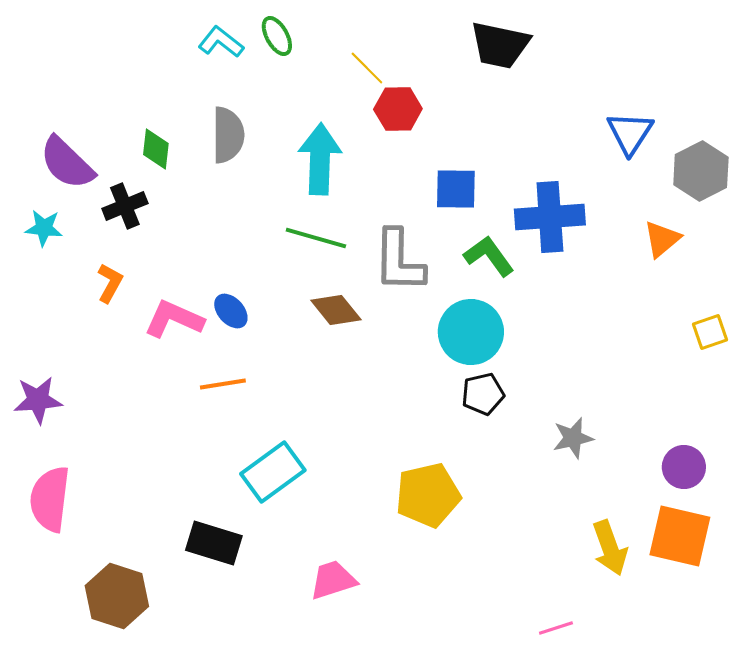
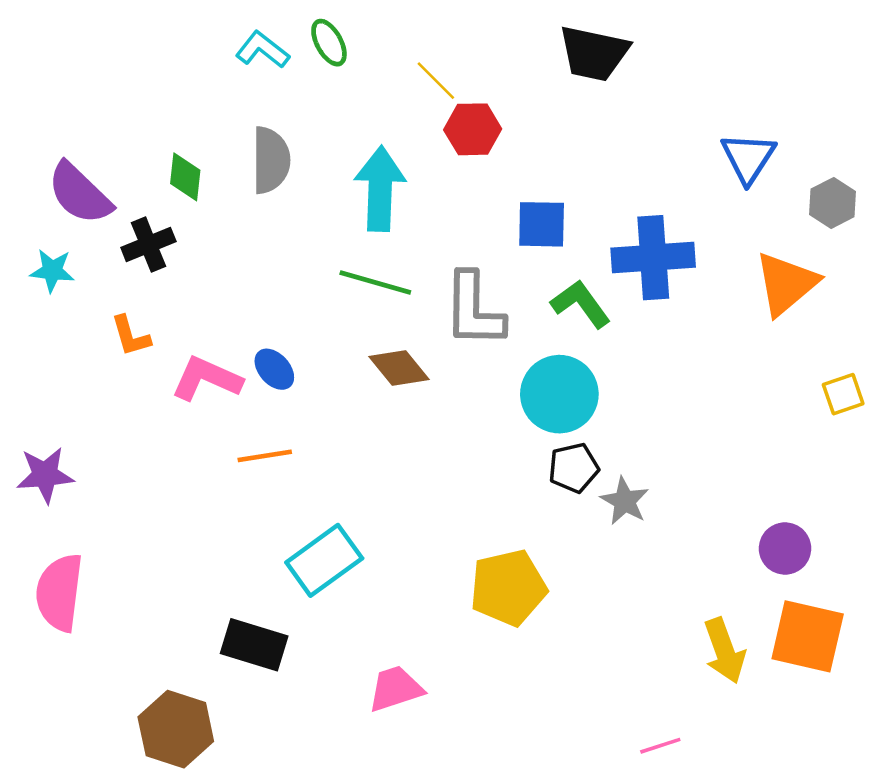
gray hexagon: (701, 171) -> (833, 203), size x0.7
orange triangle: (662, 239) -> (786, 284), size x1.5
orange L-shape: (110, 283) -> (131, 336), turned 135
gray star: (573, 438) -> (625, 501), moved, turned -30
purple circle: (684, 467) -> (785, 549), moved
brown hexagon: (117, 596) -> (176, 729), moved

